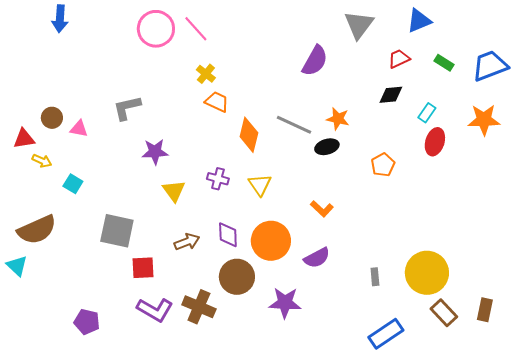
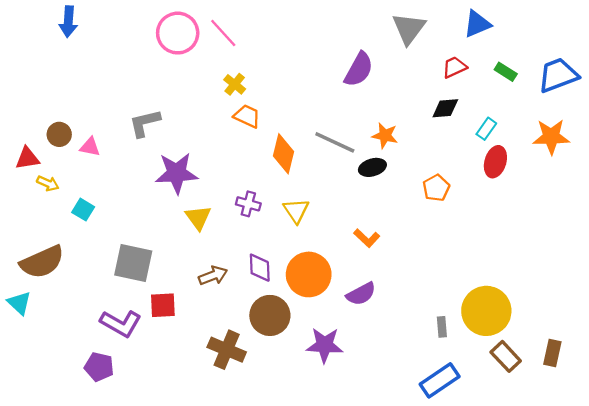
purple star: (155, 152) -> (177, 173), size x1.4
gray rectangle: (375, 277) -> (442, 327), moved
purple L-shape: (155, 310) -> (121, 323), moved

